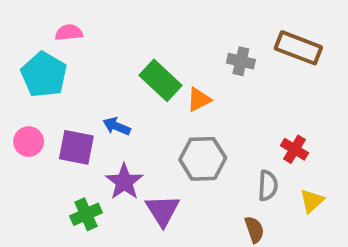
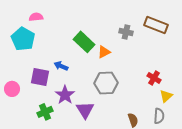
pink circle: (29, 142) -> (12, 89), moved
gray semicircle: (268, 186) -> (159, 116), moved
yellow triangle: (312, 201) -> (166, 96), moved

